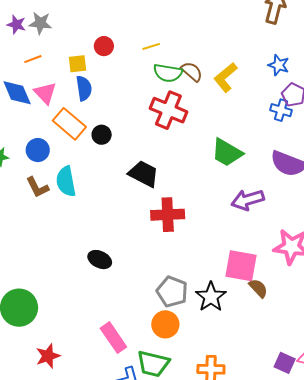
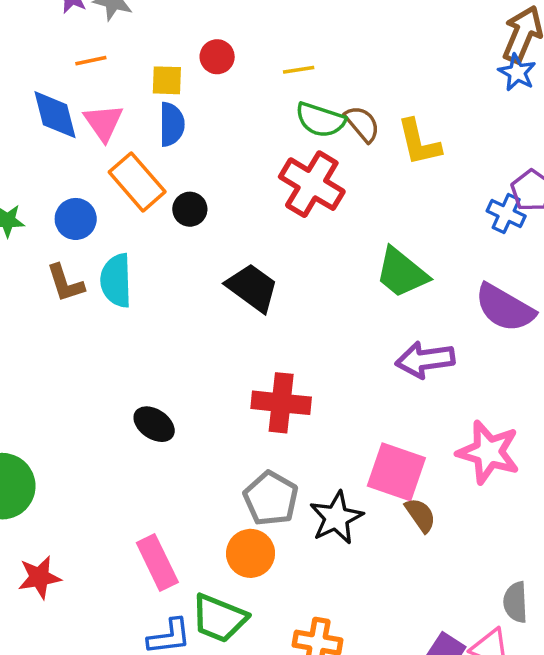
blue star: (279, 65) -> (517, 72), moved
yellow L-shape: (226, 77) -> (419, 143), turned -72
red cross: (168, 215) -> (281, 403), moved

